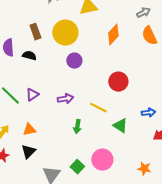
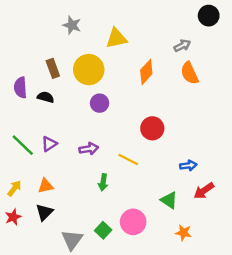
green triangle: (120, 126) -> (169, 200), moved

